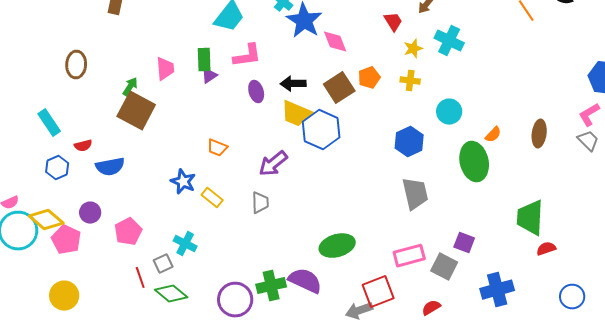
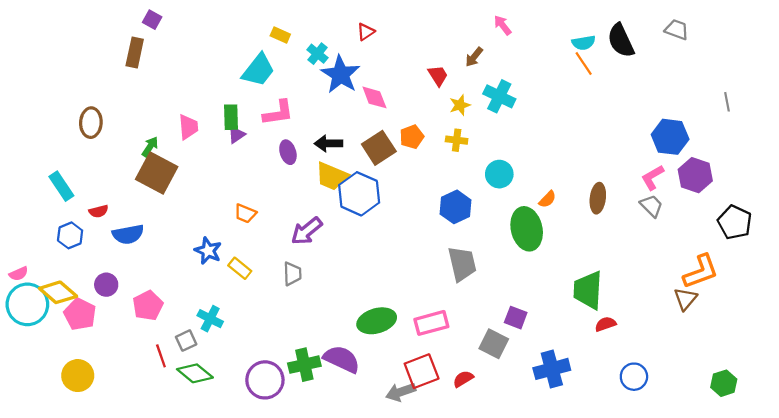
pink rectangle: (409, 256) -> (431, 323), moved
red semicircle: (431, 308) -> (463, 379), moved

